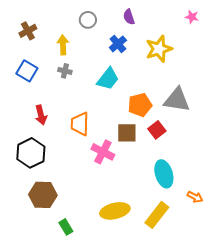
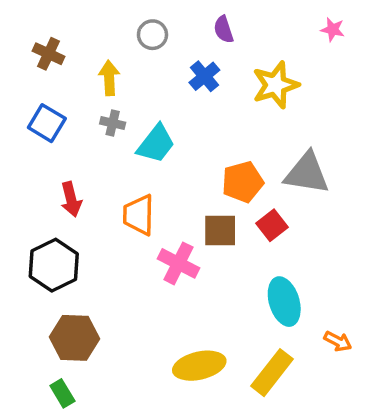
brown cross: (28, 31) -> (49, 54), turned -36
cyan trapezoid: (108, 79) -> (156, 144), moved
green rectangle: (66, 227) -> (62, 393), moved

